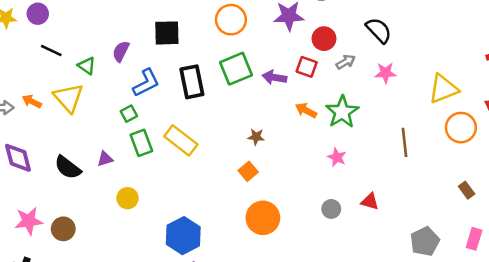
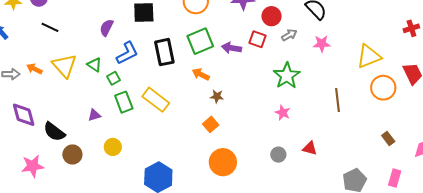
green triangle: (87, 66) -> (94, 65), moved
orange arrow: (306, 110) -> (201, 74), moved
black semicircle: (68, 167) -> (54, 132), moved
brown circle: (63, 229) -> (72, 154), moved

